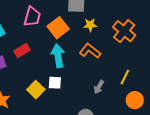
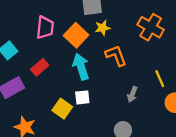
yellow star: (90, 25) -> (102, 28), moved
orange L-shape: (90, 51) -> (116, 56), turned 40
yellow line: (125, 77) -> (160, 79), turned -42

